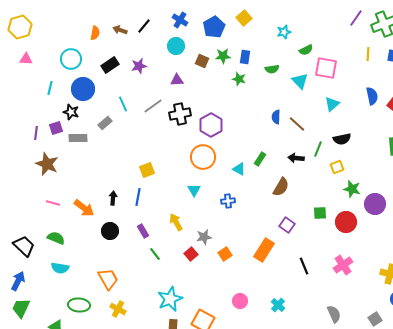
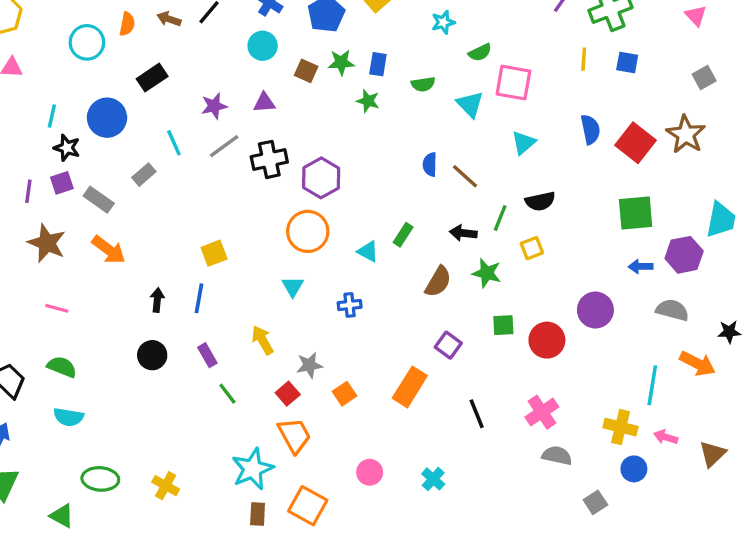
cyan circle: (71, 59) -> (87, 42), moved
purple star: (139, 66) -> (214, 106), moved
black star: (71, 112) -> (67, 148), moved
gray rectangle: (78, 138) -> (99, 200), turned 36
green star: (352, 189) -> (487, 273), moved
orange arrow: (84, 208) -> (109, 250), moved
orange trapezoid: (108, 279) -> (294, 435), moved
gray semicircle: (334, 314) -> (557, 456), moved, turned -54

